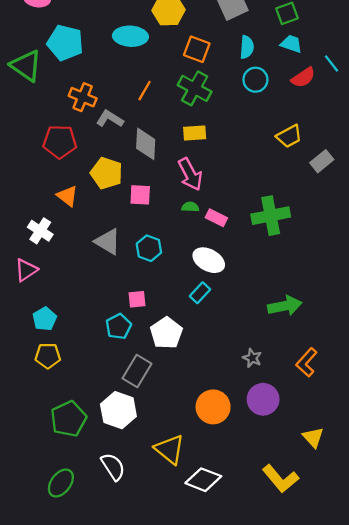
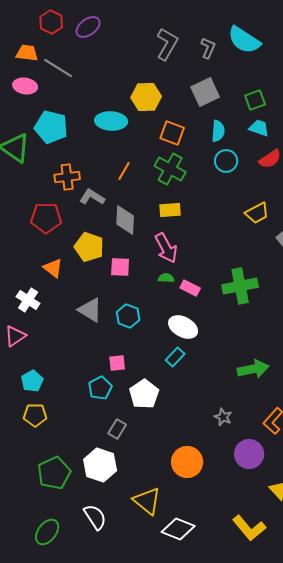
orange cross: (83, 97) -> (67, 177), turned -30
gray rectangle: (137, 371) -> (117, 429), size x0.7
purple circle: (263, 399) -> (249, 454), moved

